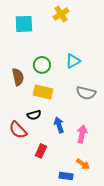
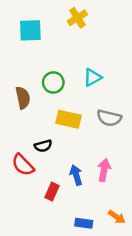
yellow rectangle: (43, 92) -> (68, 119), moved
blue arrow: (59, 125) -> (76, 175), moved
orange arrow: (83, 164) -> (117, 217), moved

